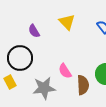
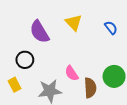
purple semicircle: (34, 31) -> (39, 32), size x1.6
black circle: (20, 58) -> (25, 60), size x0.7

